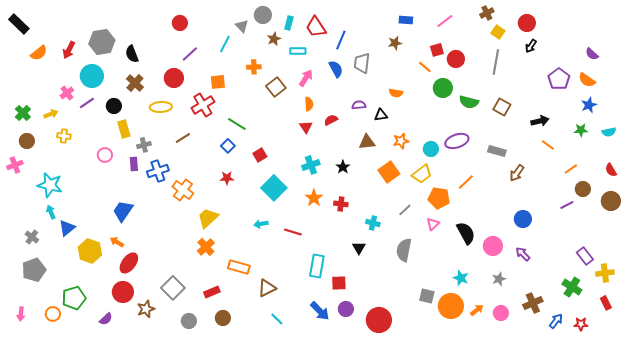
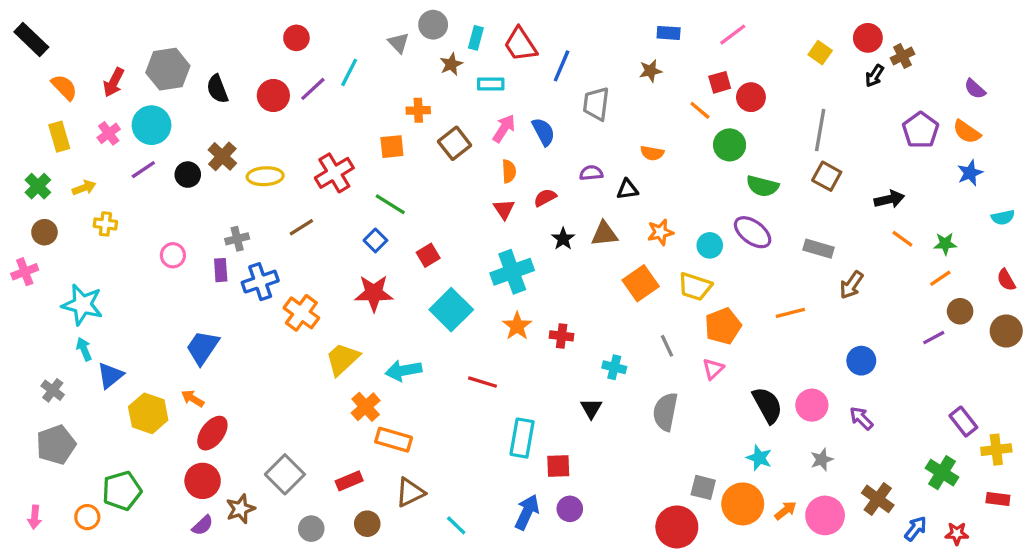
brown cross: (487, 13) -> (902, 56), moved
cyan line: (225, 44) -> (349, 72), moved
orange semicircle: (39, 53) -> (64, 87), turned -96
gray line: (496, 62) -> (820, 130), moved
blue semicircle: (336, 69) -> (543, 132), moved
red circle: (174, 78) -> (273, 96), moved
orange square: (218, 82) -> (392, 147), moved
brown cross: (135, 83) -> (222, 156), moved
pink cross: (67, 93) -> (109, 133), moved
green semicircle: (469, 102) -> (762, 186), moved
yellow rectangle: (124, 129) -> (59, 137), moved
green star: (581, 130) -> (945, 244), moved
purple ellipse: (457, 141) -> (753, 232), turned 55
cyan cross: (311, 165) -> (512, 272), size x1.4
black star: (343, 167) -> (563, 239), moved
yellow trapezoid: (422, 174) -> (695, 287), turned 55
red star: (227, 178) -> (374, 293), size x1.6
orange line: (466, 182) -> (790, 313), moved, turned 30
orange pentagon: (439, 198) -> (723, 326), turned -30
gray line: (405, 210) -> (667, 346), turned -72
cyan arrow: (261, 224) -> (403, 371), moved, size x1.5
black semicircle: (466, 233) -> (767, 405), moved
orange cross: (206, 247) -> (366, 407), moved
brown triangle: (267, 288) -> (410, 492), moved
brown cross: (533, 303) -> (878, 499), turned -30
red rectangle: (606, 303) -> (998, 499), turned -56
blue arrow: (320, 311) -> (527, 512), turned -110
pink circle: (501, 313) -> (825, 515), size x1.5
purple semicircle: (106, 319) -> (203, 525), moved
red circle: (379, 320) -> (677, 527), moved

